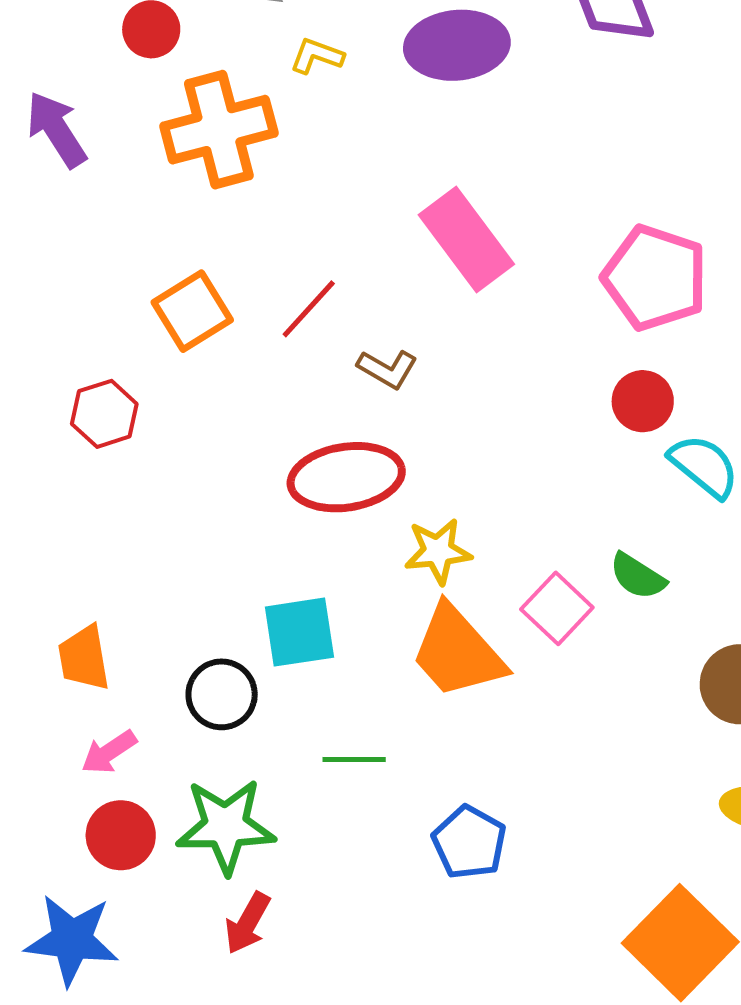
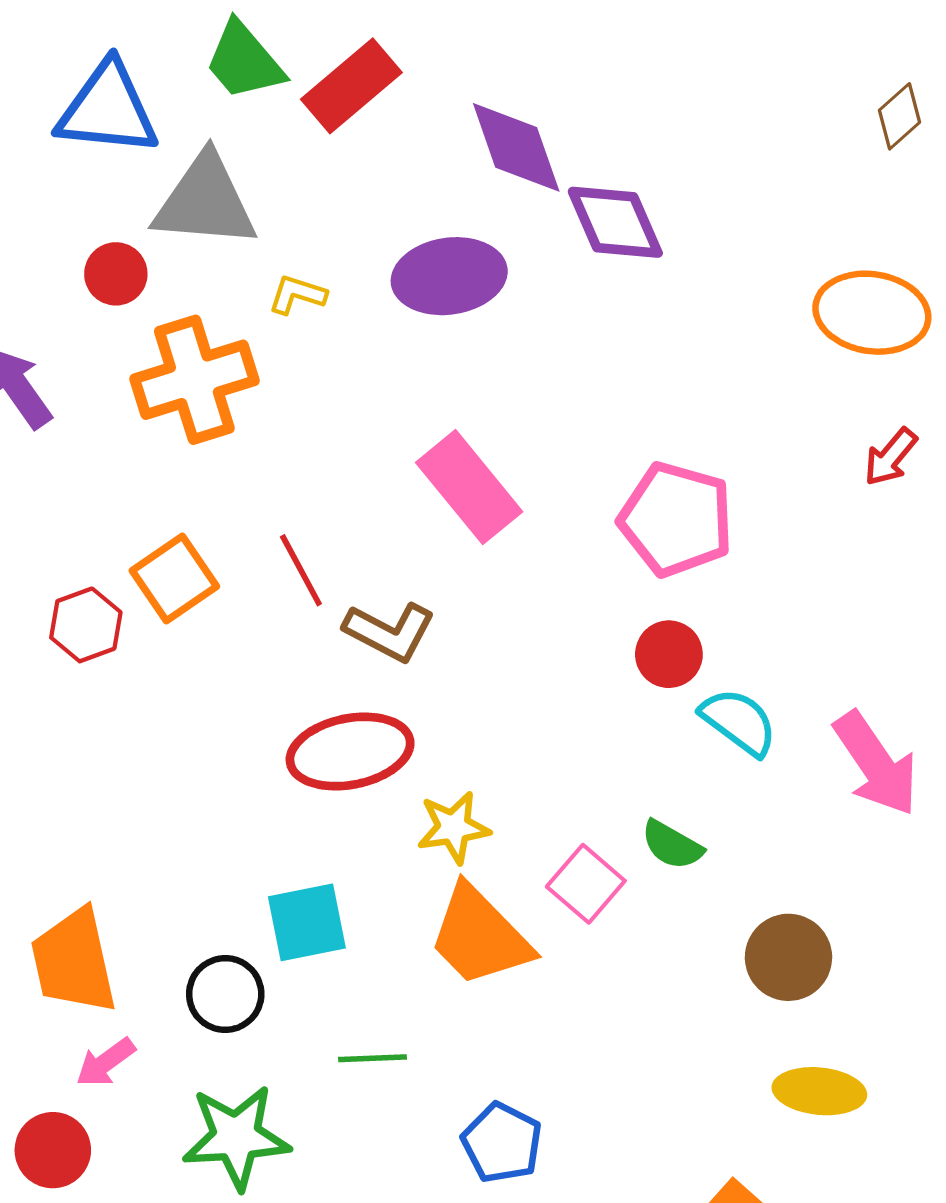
red line: (309, 309) -> (301, 570), turned -68
brown L-shape: (387, 369) -> (390, 632), size x1.4
red hexagon: (104, 414) -> (86, 625), moved
orange trapezoid: (84, 658) -> (74, 961), size x1.5
red circle: (121, 835) -> (53, 1150), moved

